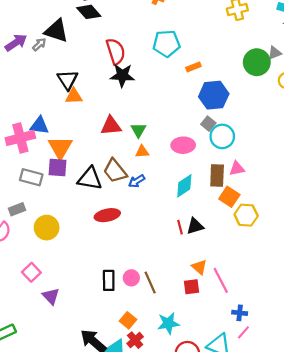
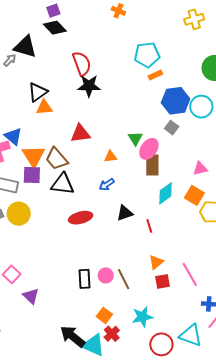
cyan pentagon: (166, 44) -> (147, 55), moved
black triangle: (68, 80) -> (38, 92), turned 30
blue triangle: (39, 126) -> (13, 136), turned 36
green triangle: (138, 130) -> (135, 138), moved
cyan circle: (222, 136) -> (201, 107), moved
pink ellipse: (183, 145) -> (149, 149), turned -50
brown trapezoid: (115, 171) -> (57, 159), moved
brown rectangle: (217, 176) -> (152, 165), moved
cyan diamond: (184, 186) -> (165, 193), moved
black triangle: (195, 226) -> (125, 213), moved
yellow circle: (47, 228) -> (19, 214), moved
orange triangle: (199, 267) -> (156, 262), moved, turned 42

